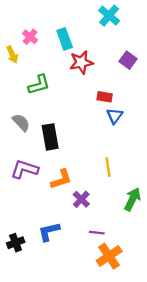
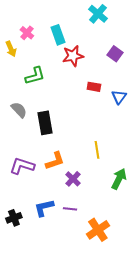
blue triangle: (115, 116) -> (119, 97), moved
purple L-shape: (24, 169) -> (22, 166), moved
purple line: (97, 233) -> (70, 209), moved

